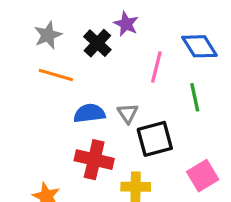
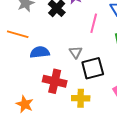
orange line: (56, 75) -> (18, 34), moved
blue semicircle: (89, 113) -> (40, 52), moved

